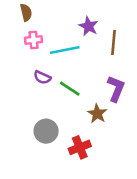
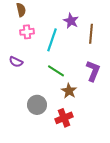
cyan line: (65, 50) -> (52, 40), turned -60
purple semicircle: (42, 77) -> (16, 62), moved
brown star: (97, 114) -> (69, 91), moved

